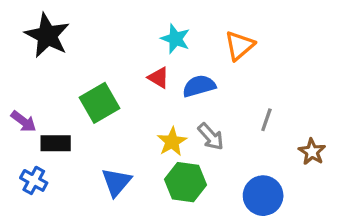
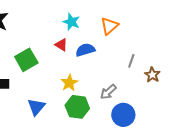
gray line: (266, 120) -> (131, 61), moved
gray arrow: (211, 137) -> (108, 92), moved, turned 90
brown star: (312, 152) -> (152, 75), moved

